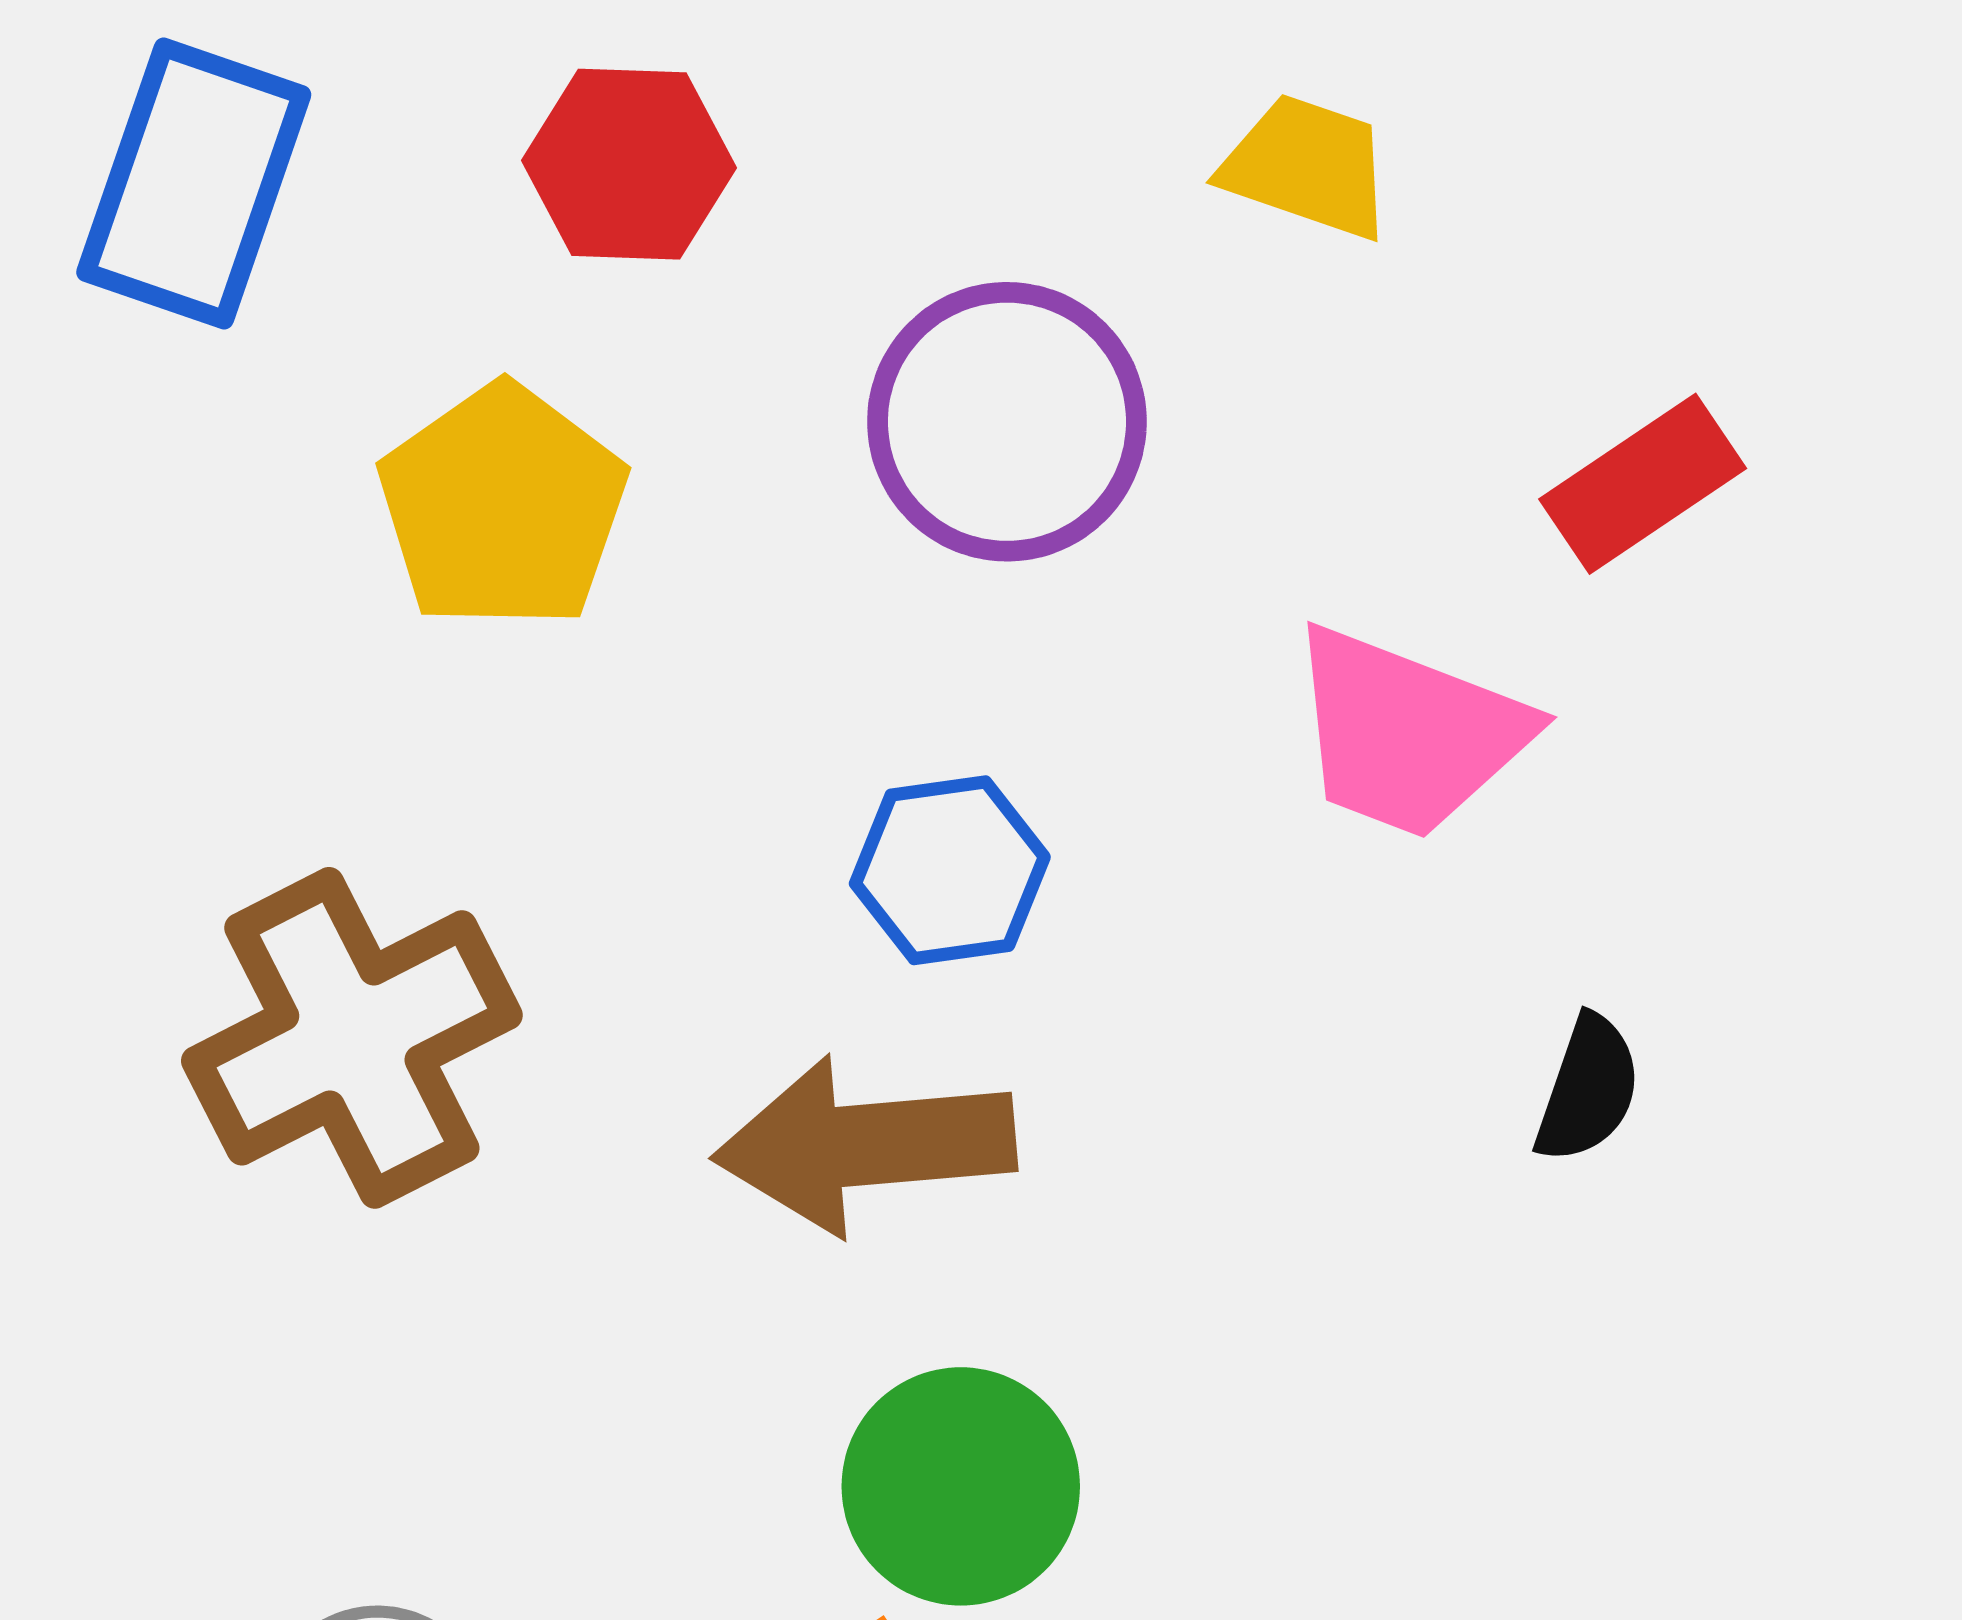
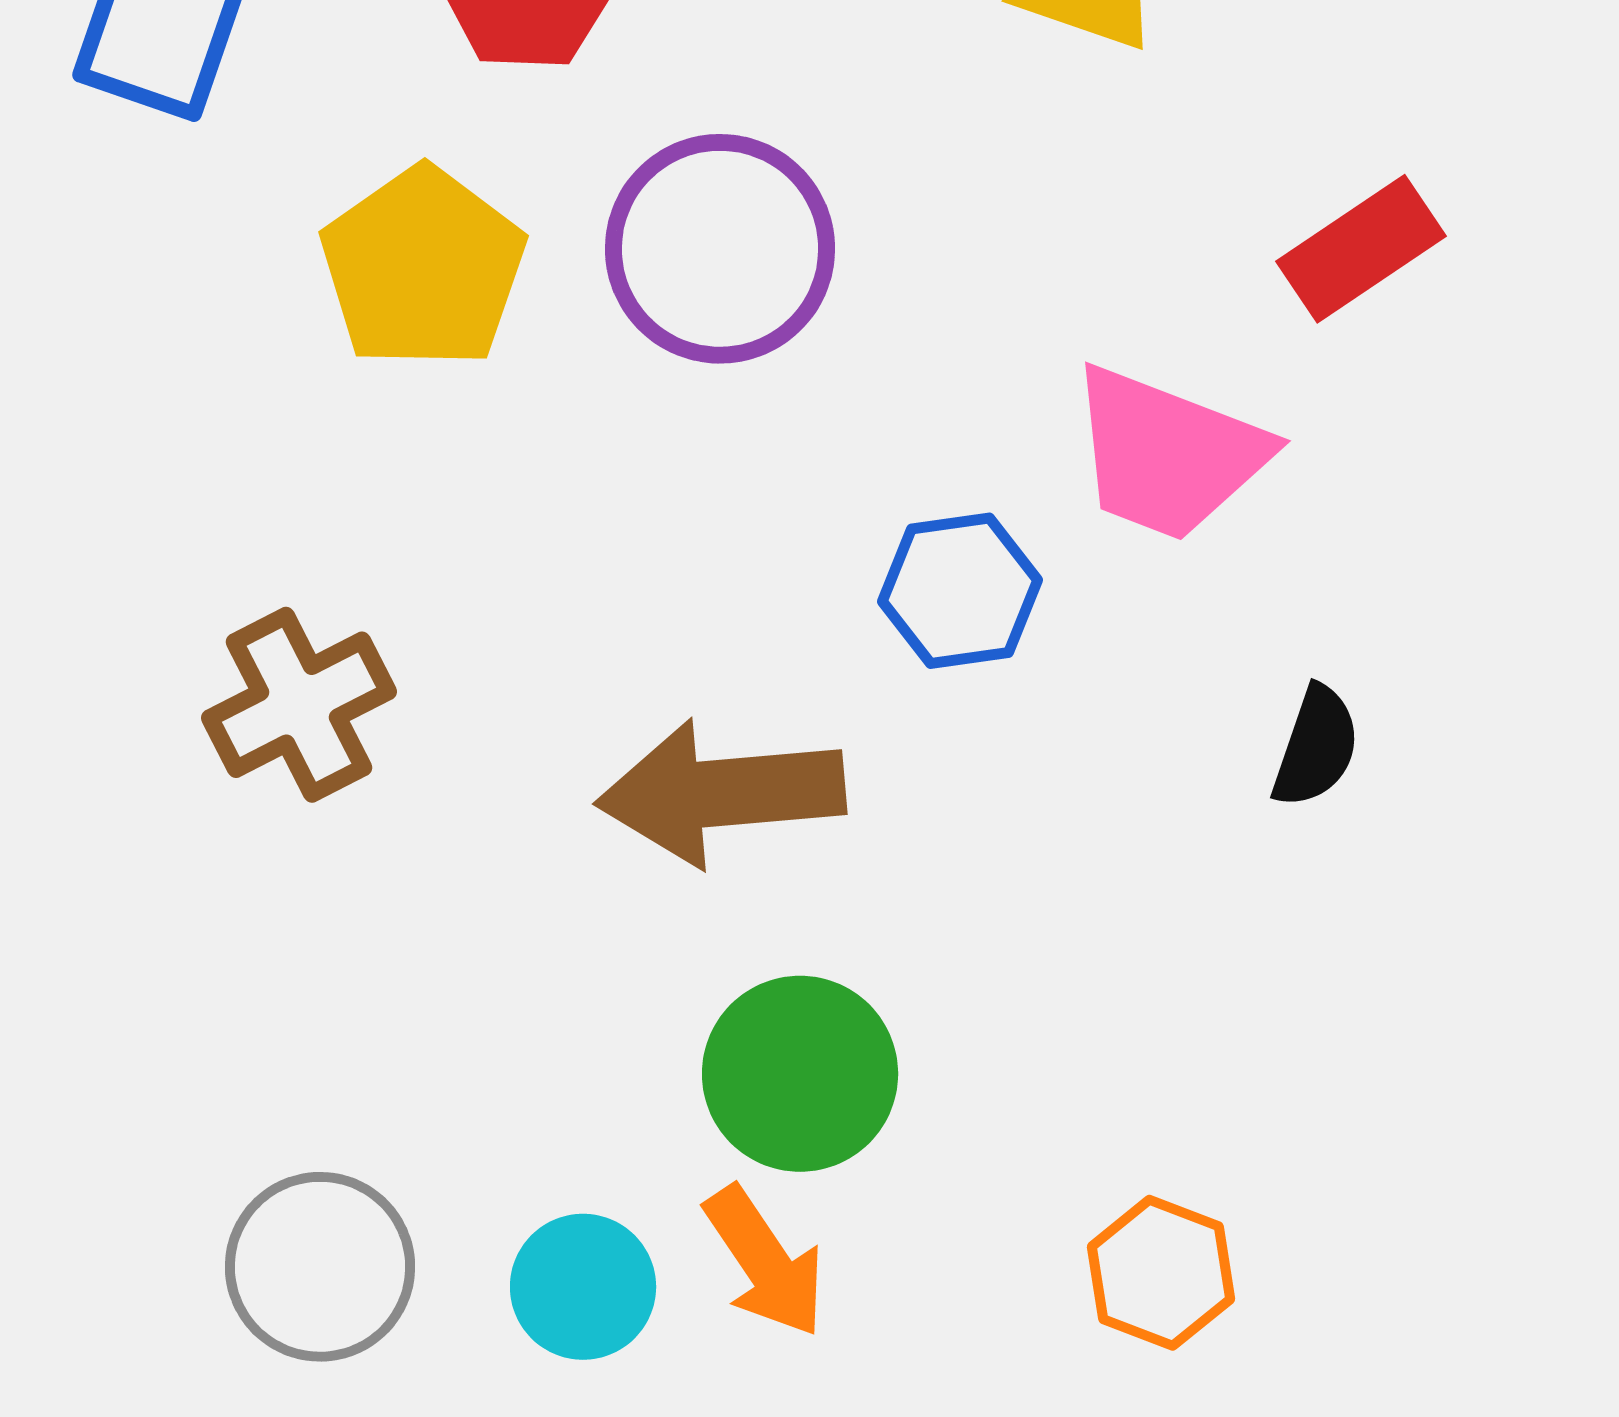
purple circle: (1007, 422) -> (720, 249), moved
blue hexagon: (950, 870) -> (960, 591), moved
brown cross: (352, 1038) -> (299, 705), size x0.7

